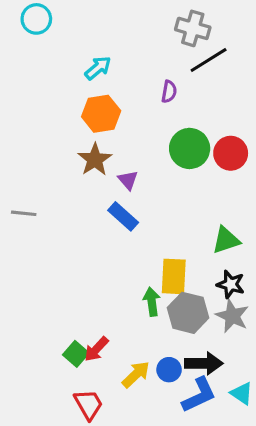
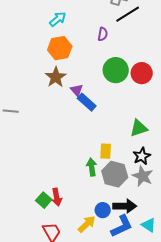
blue rectangle: (123, 216) -> (87, 102), moved
yellow rectangle: (174, 276) -> (106, 151), size x0.7
black star: (231, 284) -> (142, 156), turned 30
red arrow: (96, 349) -> (57, 197), turned -54
yellow arrow: (136, 374) -> (87, 224), moved

